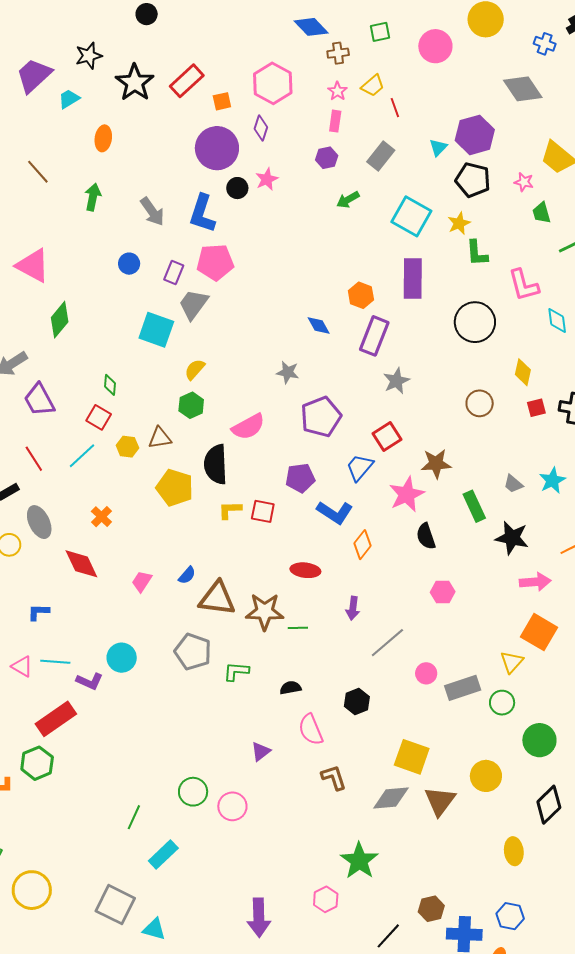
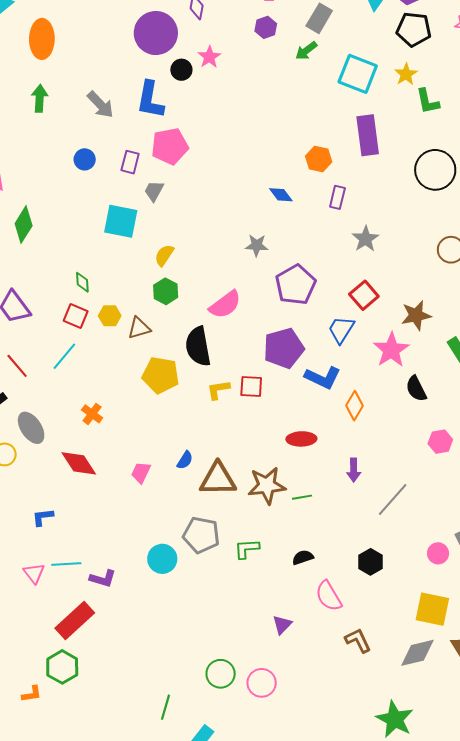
orange ellipse: (103, 138) -> (42, 39), size x1.5
green arrow: (348, 200) -> (306, 51), moved
gray trapezoid: (193, 304) -> (154, 191), size x0.7
purple rectangle: (374, 336) -> (337, 197), size x0.6
yellow hexagon: (127, 447) -> (110, 316), moved
purple pentagon: (300, 478) -> (284, 348), size x1.4
cyan circle: (122, 658) -> (162, 559), moved
pink triangle: (22, 666) -> (34, 573), turned 30
pink circle: (426, 673) -> (438, 553), moved

